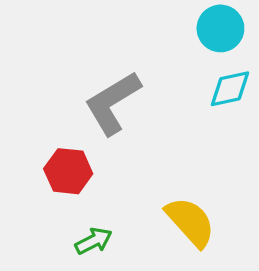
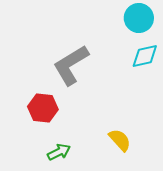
yellow semicircle: (190, 222) -> (120, 140), size x0.7

